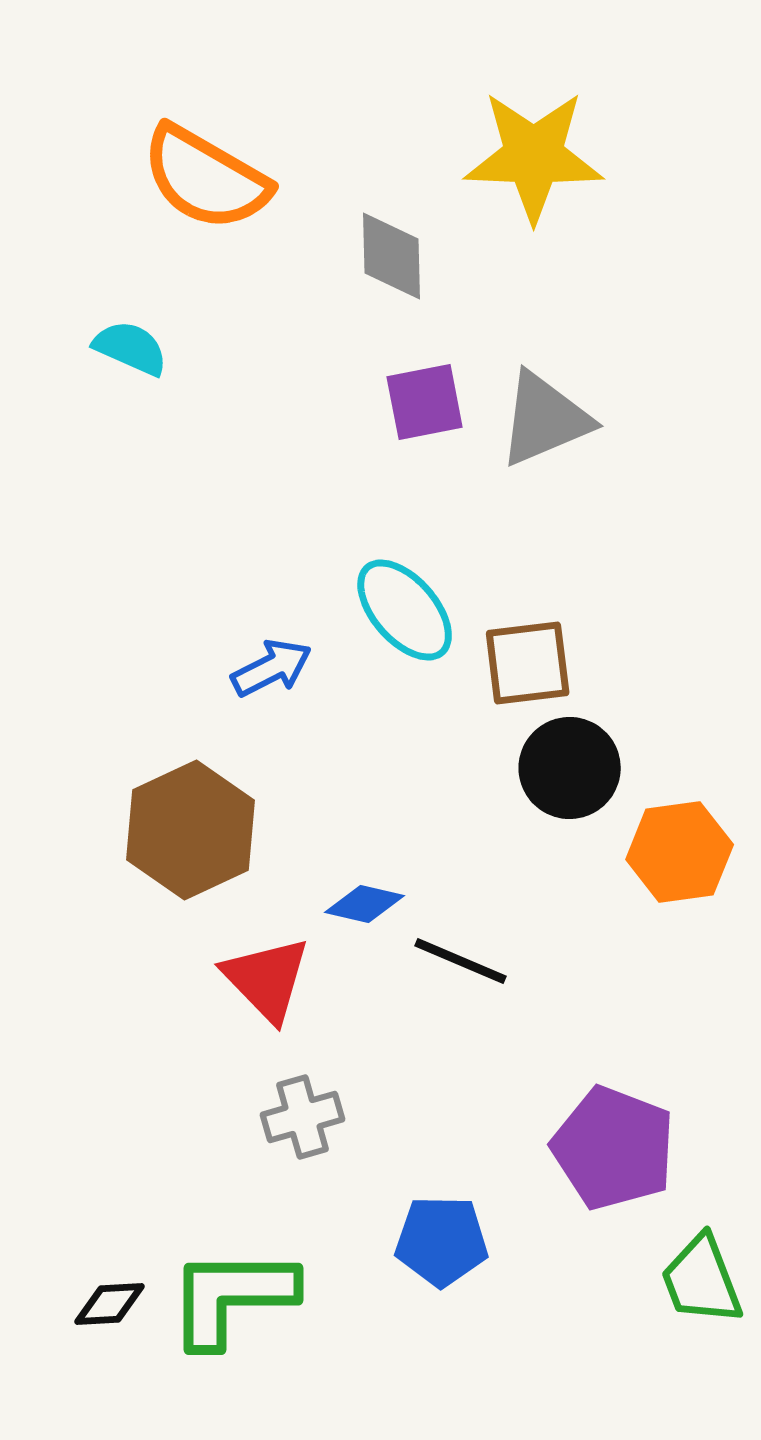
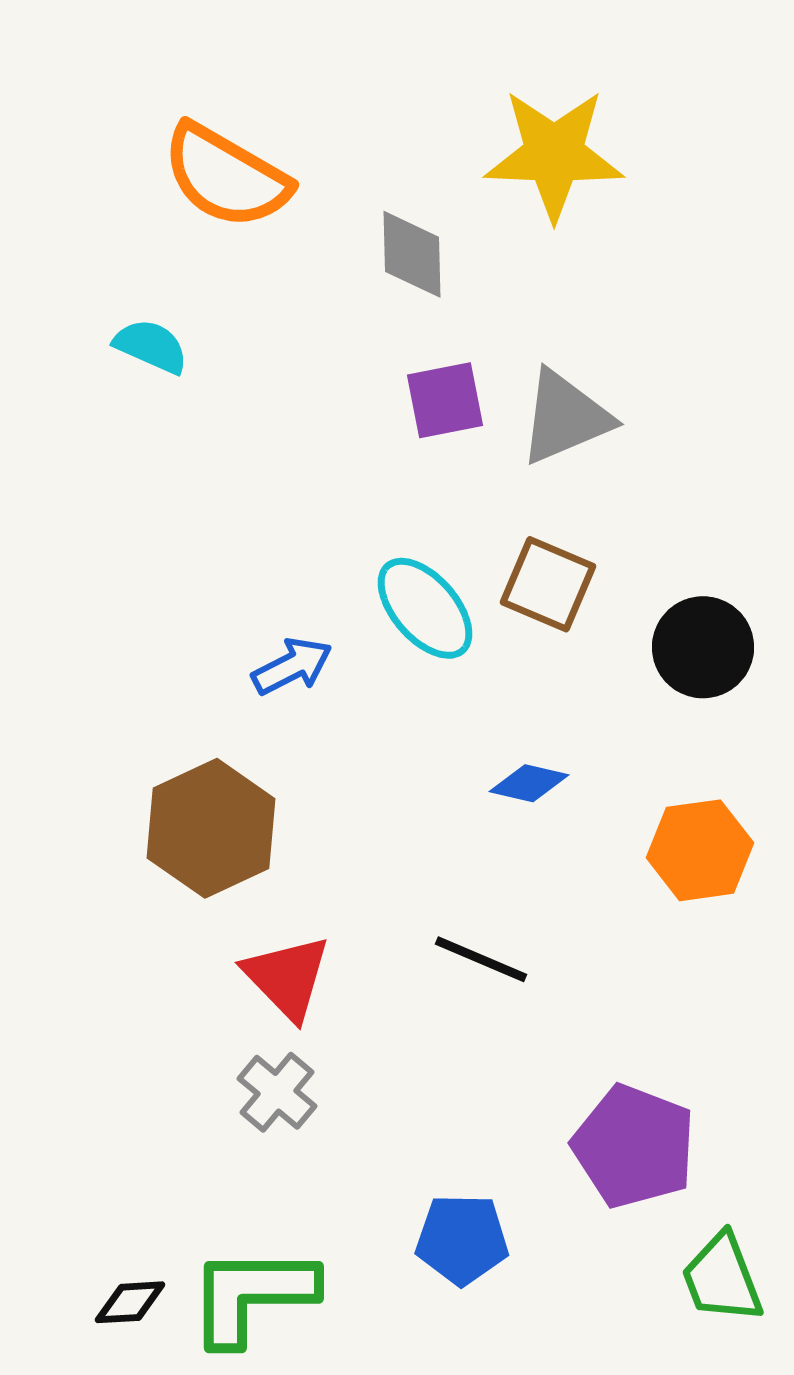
brown square: (528, 663) -> (548, 584), moved, turned 30
black circle: (570, 768) -> (703, 647), moved
blue diamond: (365, 904) -> (529, 783), moved
gray cross: (303, 1117) -> (277, 1092), moved, turned -34

